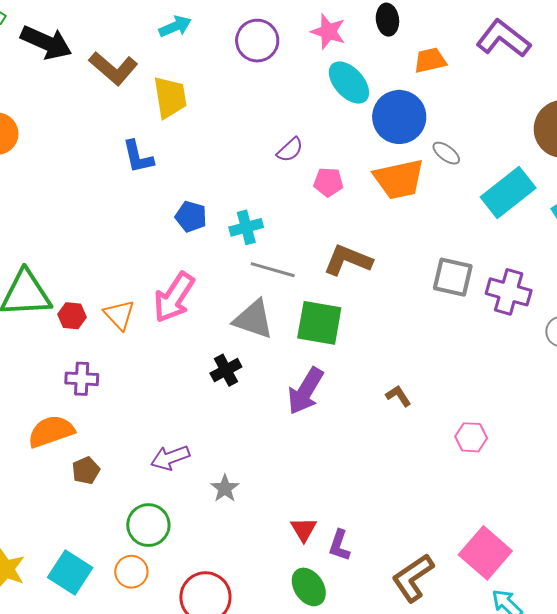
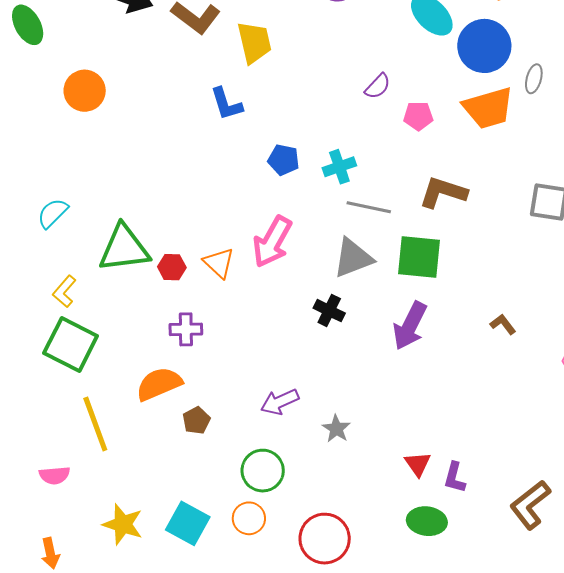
gray ellipse: (446, 153) -> (534, 79), turned 72
gray triangle: (253, 319) -> (353, 258), turned -36
black cross: (226, 370) -> (329, 311), turned -32
green ellipse: (309, 587) -> (427, 521), turned -45

